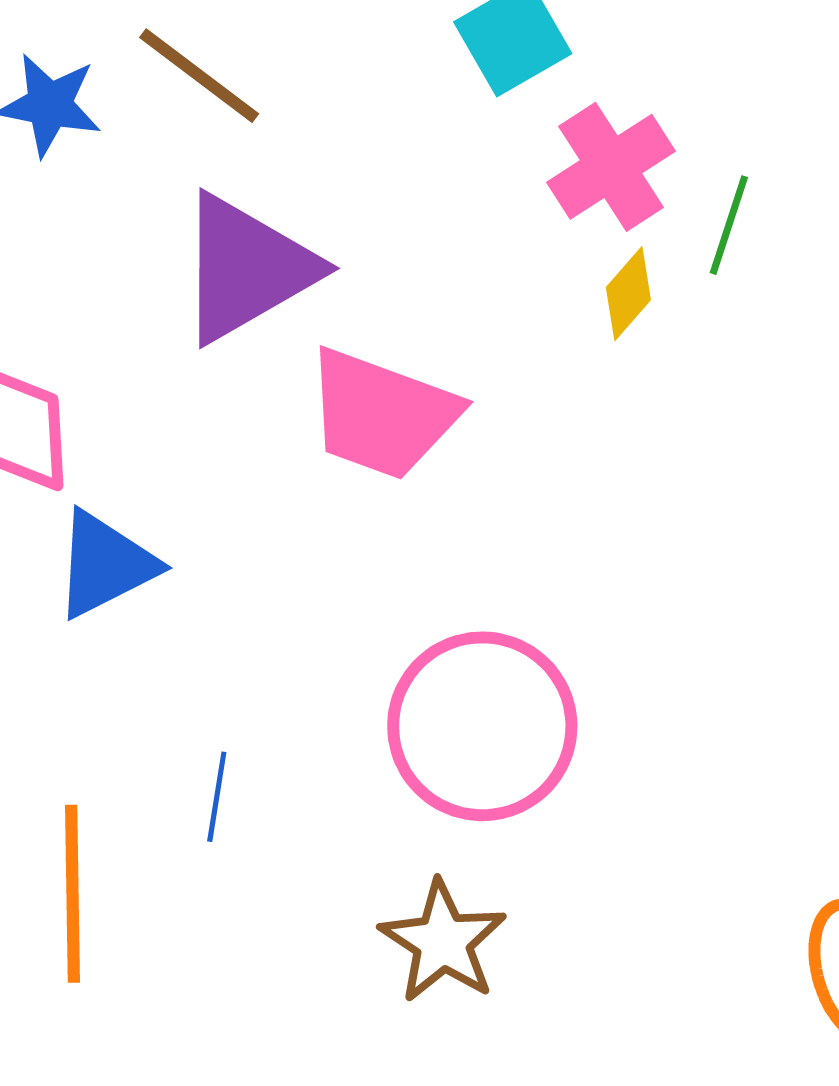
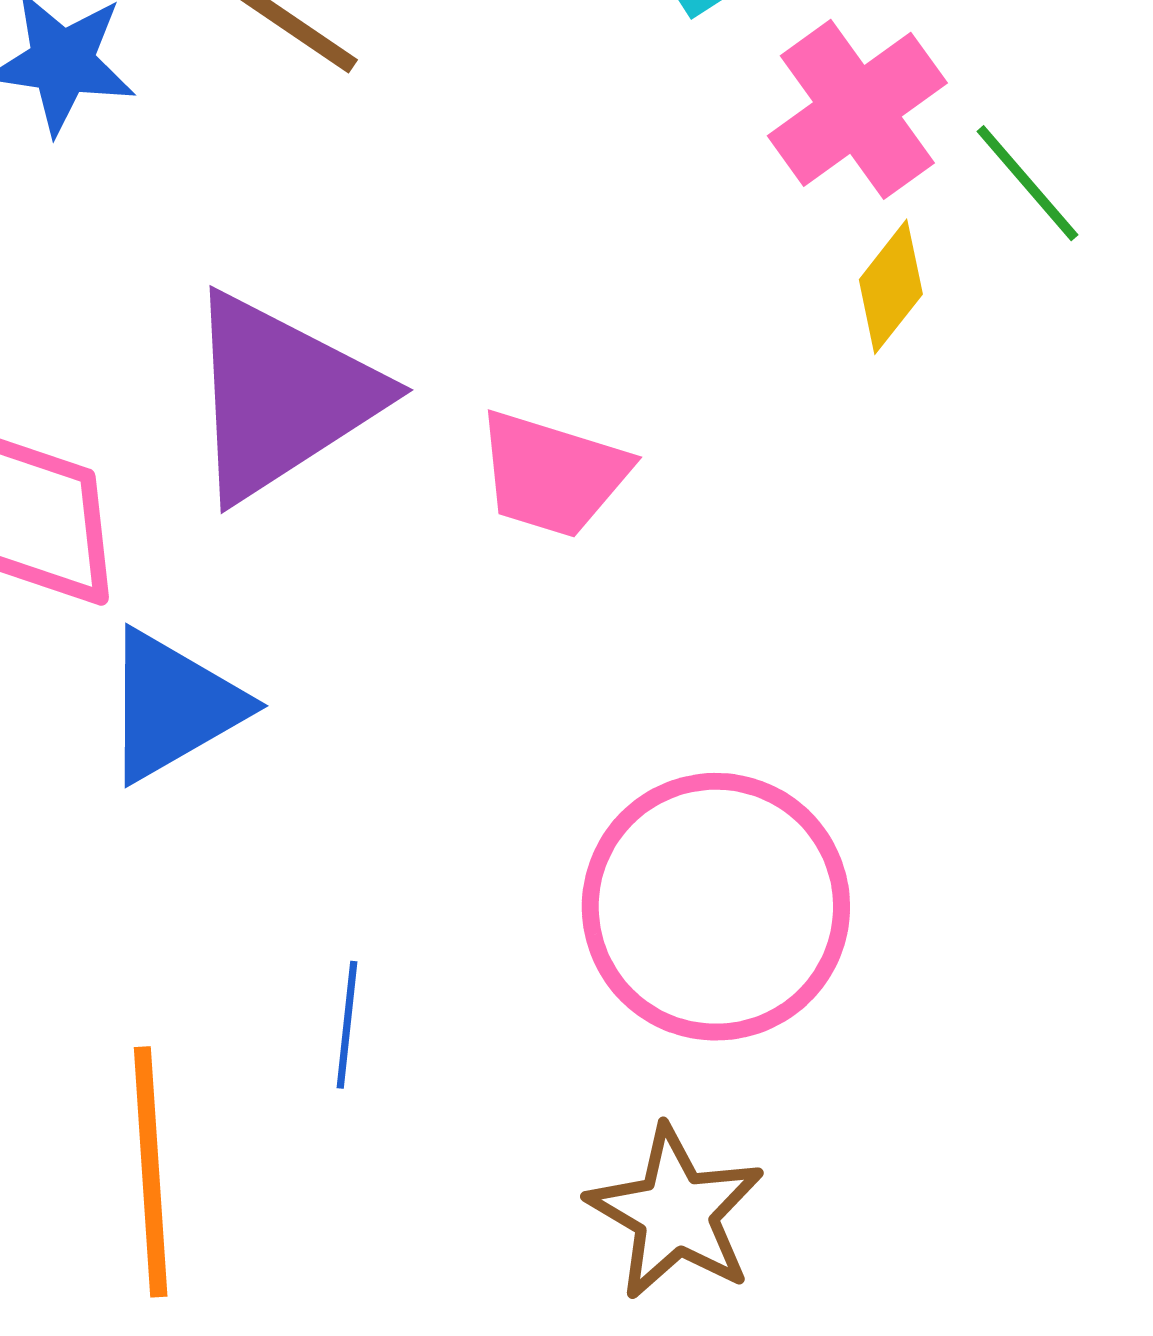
green line: (729, 225) -> (1027, 183), turned -56
purple triangle: (247, 268) -> (281, 396), moved
pink trapezoid: (382, 414) -> (552, 474), size x0.7

